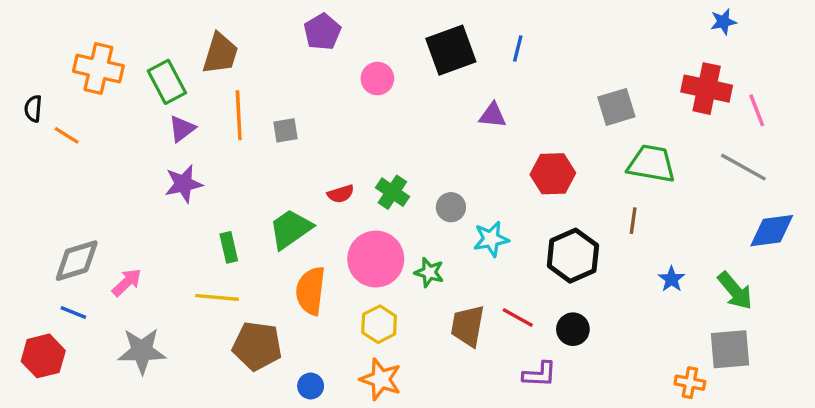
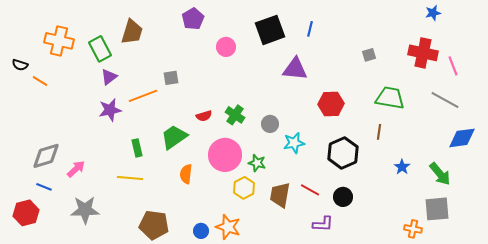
gray square: (616, 107) -> (369, 55), moved, size x0.6
black semicircle: (33, 109) -> (20, 65), turned -77
orange line: (239, 115) -> (143, 96), moved, turned 72
purple triangle: (493, 115) -> (295, 69), size x1.5
orange semicircle: (311, 291) -> (186, 174), size x0.7
yellow hexagon: (379, 324) -> (244, 188), moved
brown pentagon: (257, 346) -> (154, 225), moved
blue circle: (311, 386) -> (201, 231), moved

